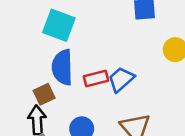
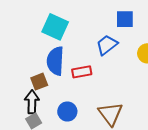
blue trapezoid: (121, 79) -> (107, 45), moved

